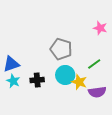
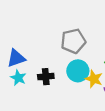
gray pentagon: (61, 49) -> (73, 41), turned -30

